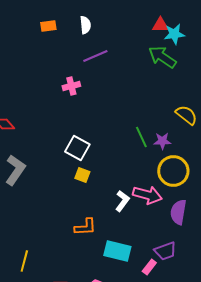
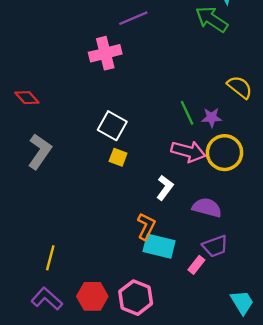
pink cross: (71, 86) -> (105, 53), size x1.5
pink arrow: (147, 195) -> (188, 151), moved
purple semicircle: (178, 212) -> (207, 208), moved, turned 95
orange L-shape: (85, 227) -> (146, 226), moved, turned -60

